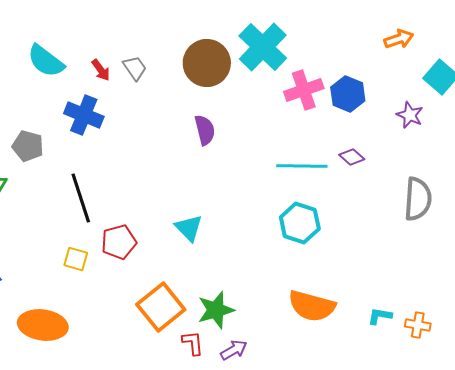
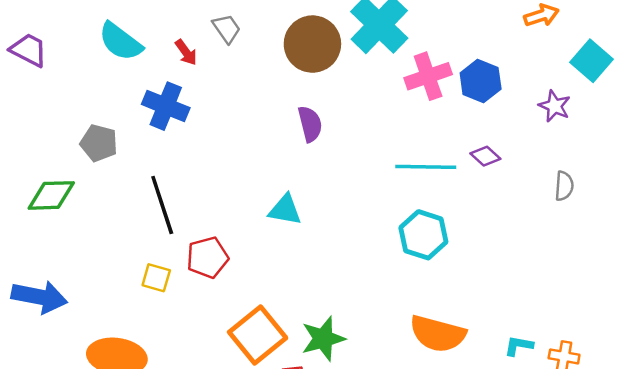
gray trapezoid: (135, 68) -> (227, 29), moved
gray semicircle: (418, 199) -> (564, 186), moved, size x0.6
cyan triangle: (189, 228) -> (285, 210), moved, turned -36

